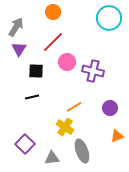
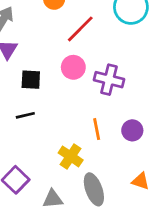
red line: (53, 42) -> (80, 29), moved
orange line: (74, 107) -> (97, 129), moved, turned -70
orange triangle: (117, 136) -> (141, 181), moved, turned 40

